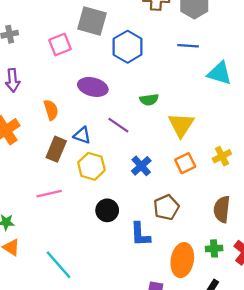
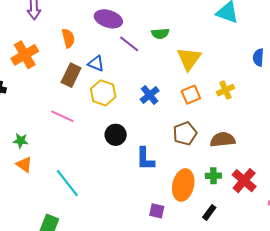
purple line: (118, 125) -> (129, 44), moved
pink line: (49, 194) -> (62, 116), turned 35
brown pentagon: (166, 207) -> (185, 134), moved
brown semicircle: (222, 209) -> (223, 140), turned 75

